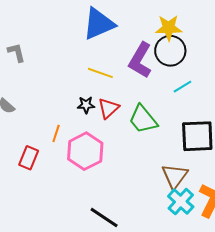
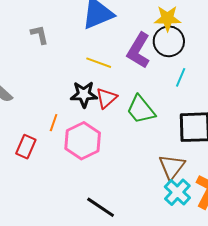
gray L-shape: (16, 52) -> (39, 35), moved
cyan line: (182, 87) -> (181, 77), turned -36
black star: (86, 105) -> (84, 94), size x1.5

